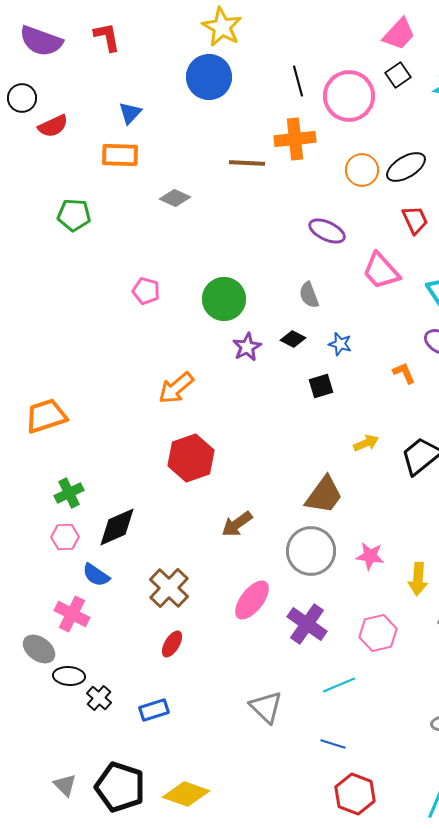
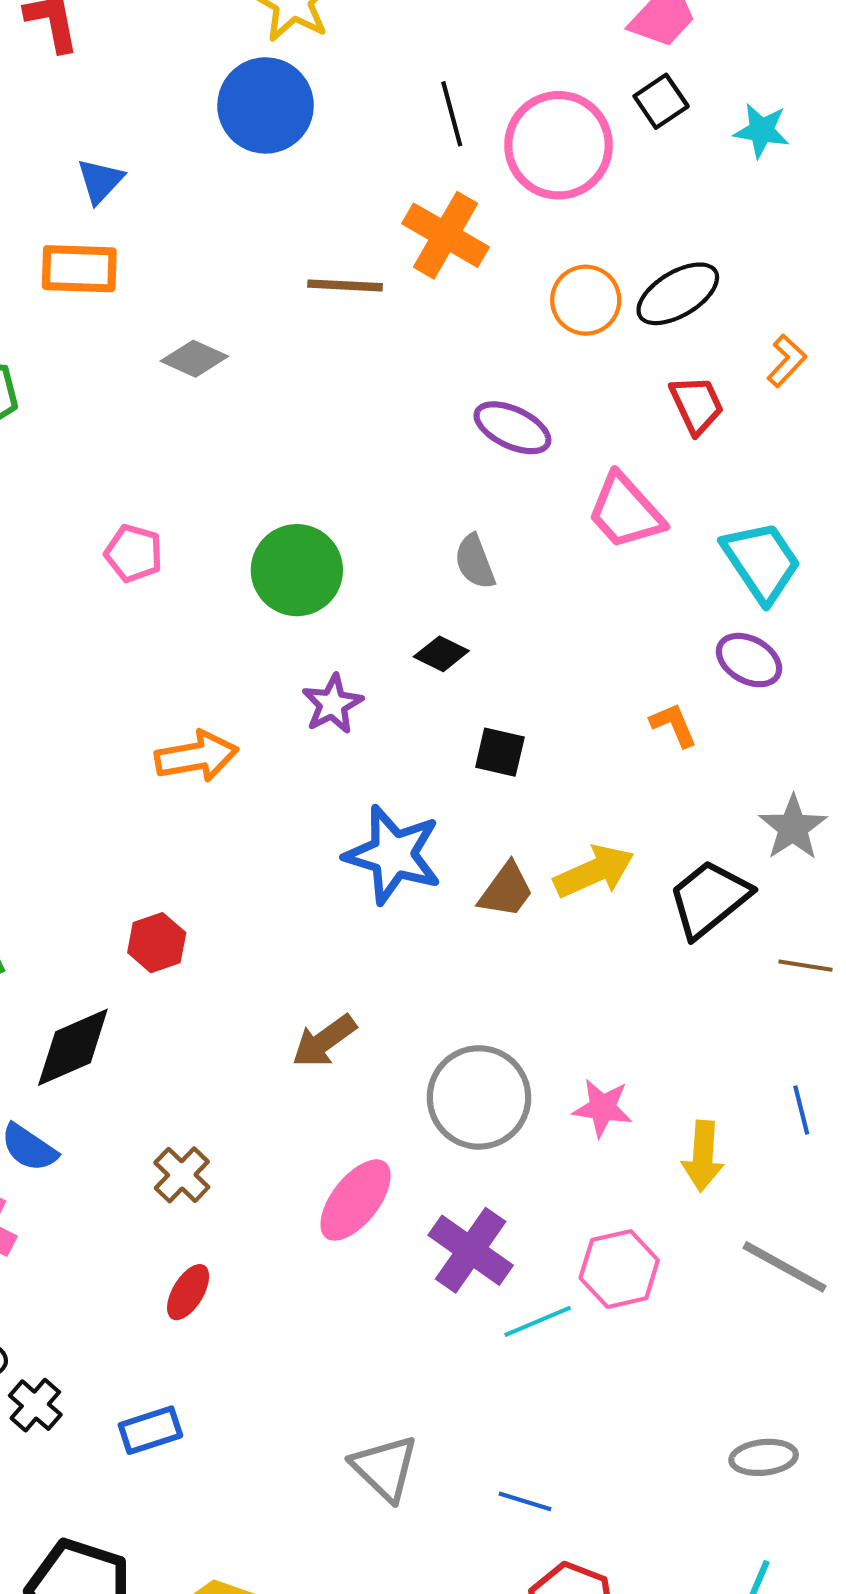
orange cross: (295, 139) -> (445, 235), turned 36
blue star: (340, 344) -> (393, 855), moved, size x2.0
purple star: (247, 347) -> (332, 704), moved
black square: (321, 386) -> (500, 752), turned 30
orange arrow: (176, 388) -> (196, 756), turned -150
yellow arrow: (366, 443) -> (594, 871), size x1.5
red hexagon: (191, 458) -> (157, 943), moved, size x0.6
brown trapezoid: (324, 495) -> (506, 890), moved, size x0.7
brown cross: (169, 588) -> (182, 1175), size x0.7
cyan line: (339, 685) -> (538, 1321), moved
gray triangle: (266, 707) -> (385, 1468), moved

